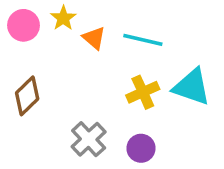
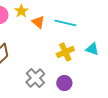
cyan triangle: (192, 87) -> (92, 49), size x0.6

